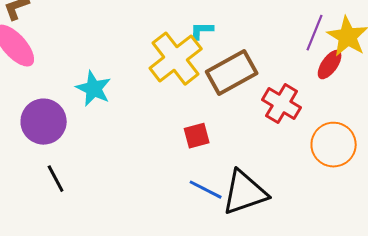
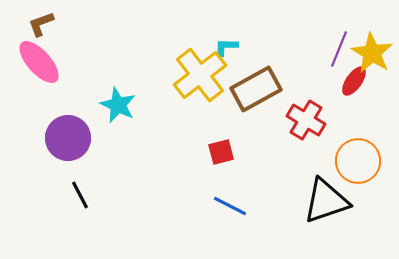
black triangle: (245, 193) -> (326, 201), moved

